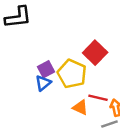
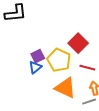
red line: (98, 98) -> (87, 68), moved
orange triangle: (80, 108) -> (65, 88), size x1.6

